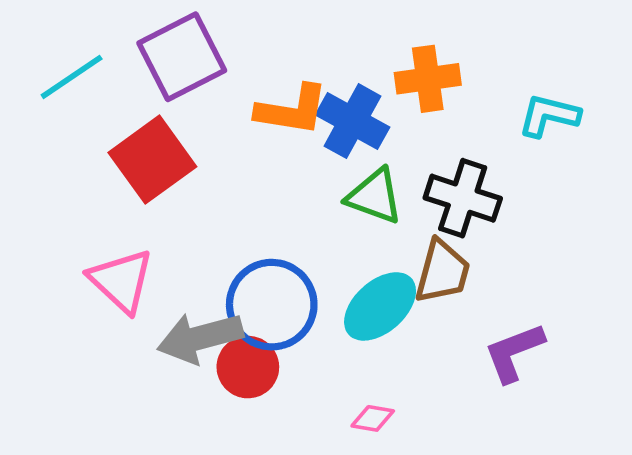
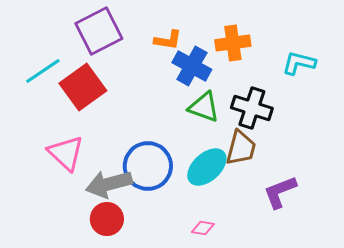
cyan line: (72, 77) -> (43, 71), moved
orange L-shape: (292, 110) -> (168, 40), moved, size x0.7
red circle: (248, 367) -> (107, 219), moved

